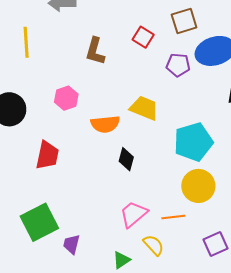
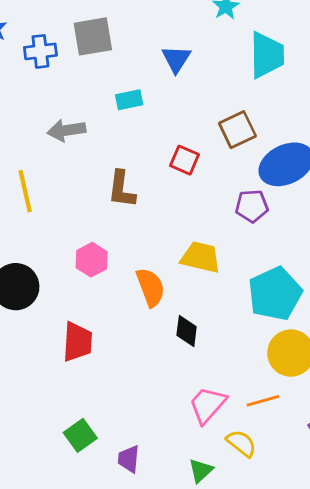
purple pentagon: (178, 65) -> (252, 206), moved
orange semicircle: (105, 124) -> (150, 287), turned -96
green square: (39, 222) -> (80, 435), size x0.6

